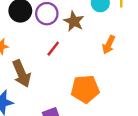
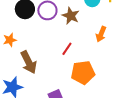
red line: (53, 49) -> (67, 49), moved

